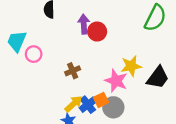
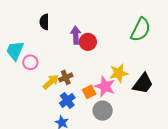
orange square: (101, 100) -> (89, 92), moved
yellow arrow: (73, 104) -> (51, 82), moved
blue cross: (88, 105) -> (67, 100), moved

